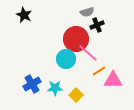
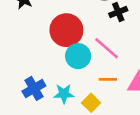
red circle: (76, 39) -> (66, 30), moved
orange line: (99, 71) -> (108, 79), moved, turned 32

